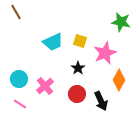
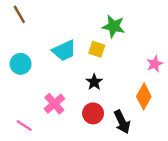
green star: (121, 22) -> (114, 26), moved
pink star: (105, 53) -> (155, 64), moved, size x0.6
cyan circle: (19, 79) -> (21, 64), moved

